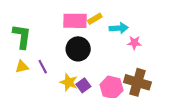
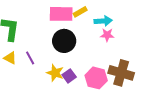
pink star: (134, 43) -> (107, 35), moved
yellow triangle: (22, 67) -> (10, 58), turned 40

